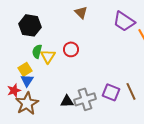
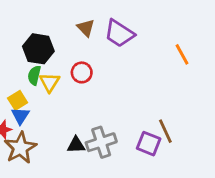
brown triangle: (81, 12) -> (86, 28), moved
purple trapezoid: (124, 21) -> (119, 33), moved
black hexagon: (30, 25) -> (38, 49), moved
purple square: (111, 92) -> (149, 144), moved

